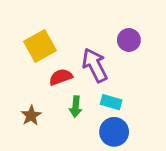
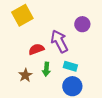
yellow square: (40, 46) -> (22, 15), moved
brown star: (31, 116) -> (25, 75), moved

